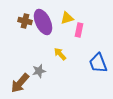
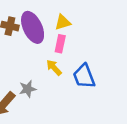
pink rectangle: (79, 30) -> (60, 44), moved
blue trapezoid: (98, 63) -> (84, 76), moved

